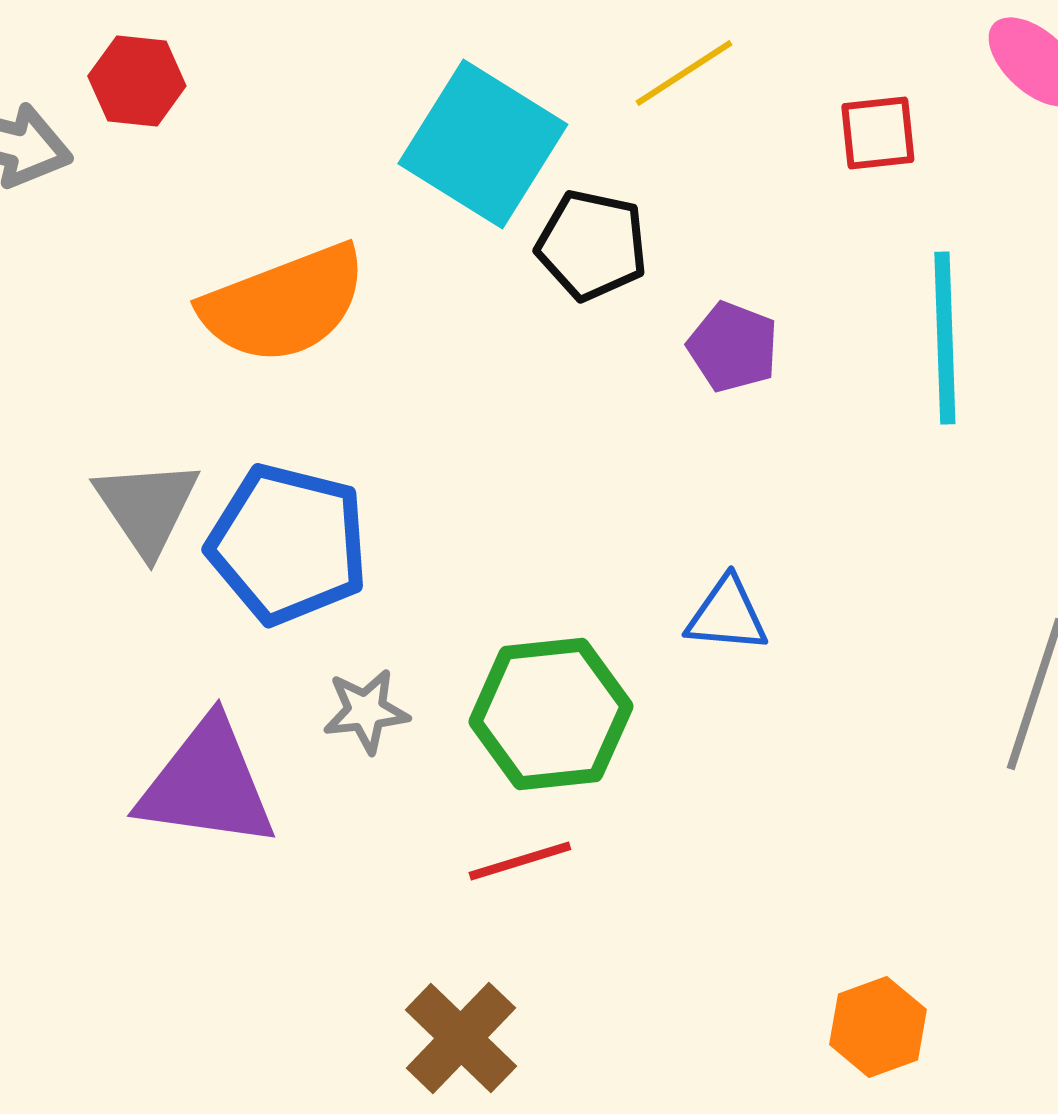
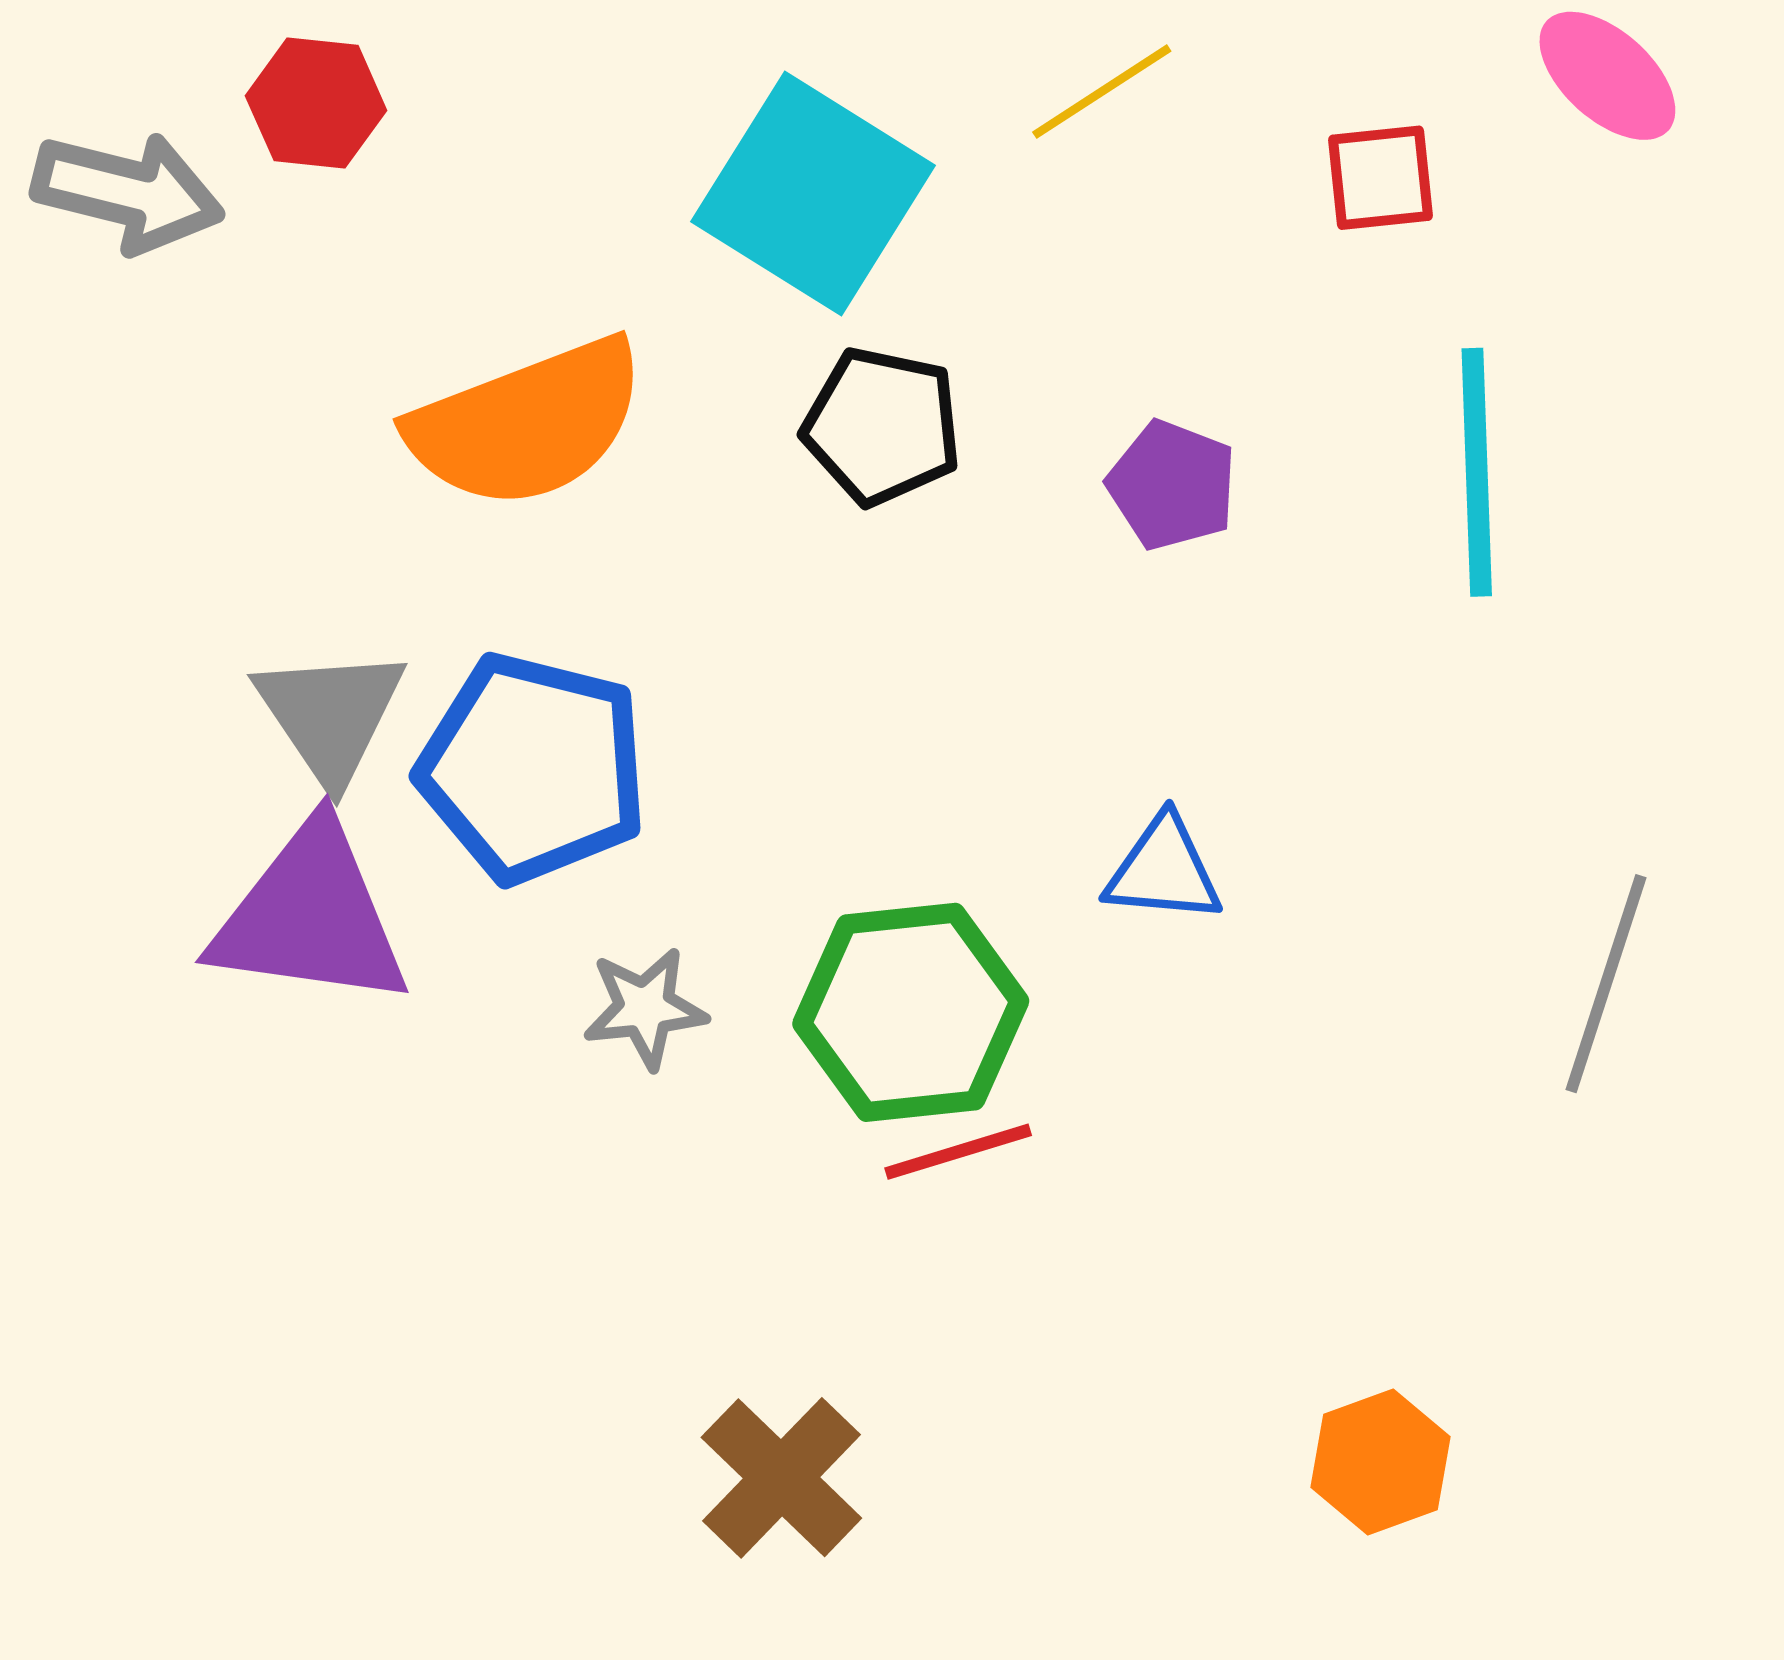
black pentagon: (592, 245) -> (882, 426), moved
purple triangle: (207, 784) -> (310, 916), moved
red line: (520, 861) -> (958, 1152), moved

